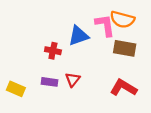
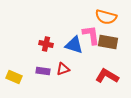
pink L-shape: (105, 25) -> (91, 35), moved
blue triangle: (78, 36) -> (74, 45), moved, turned 36
red triangle: (73, 80) -> (63, 69), turned 32

